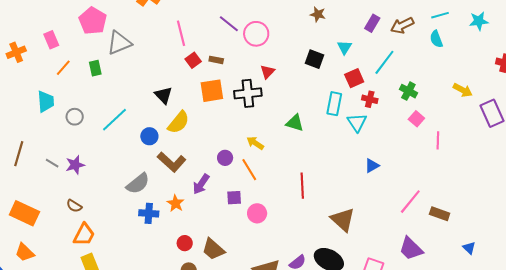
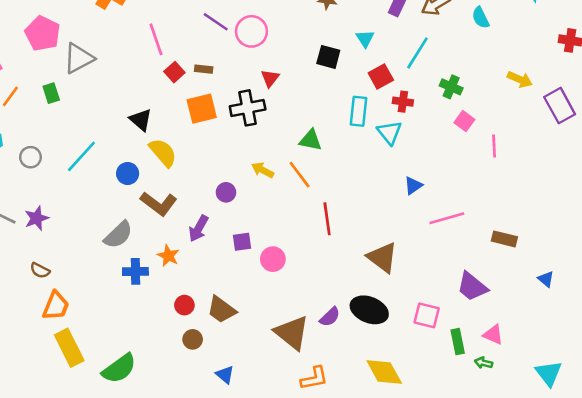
yellow semicircle: (179, 122) -> (163, 153), turned -75
orange line: (249, 170) -> (300, 175), moved
pink line: (410, 202) -> (447, 218), moved, turned 40

